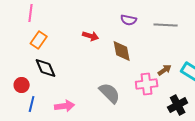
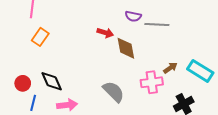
gray line: (166, 25) -> (157, 25), moved
red arrow: (91, 36) -> (105, 33), moved
black diamond: (46, 68) -> (52, 81), moved

